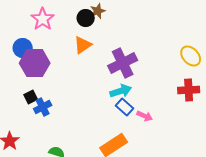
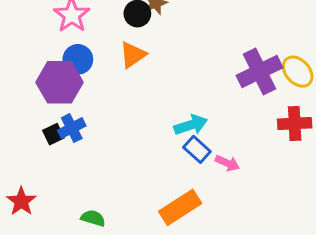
blue circle: (23, 48) -> (78, 59), moved
purple cross: (123, 63) -> (259, 72), moved
blue cross: (43, 107) -> (72, 128), moved

